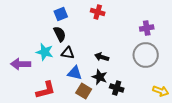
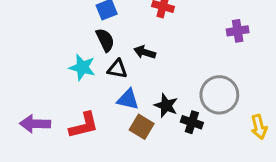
gray circle: (146, 55) -> (219, 95), moved
black arrow: (102, 57) -> (145, 52), moved
purple arrow: (21, 64) -> (35, 124), moved
yellow arrow: (161, 91) -> (259, 127), turned 56

